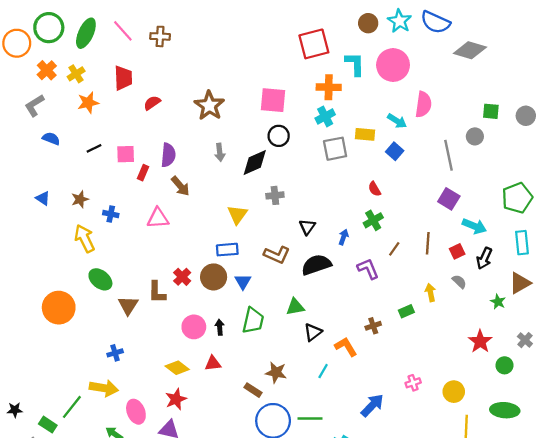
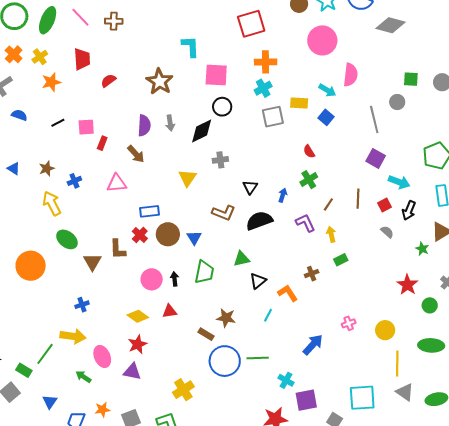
cyan L-shape: (355, 64) -> (190, 47), moved
purple semicircle: (168, 155) -> (144, 126), moved
blue cross: (111, 214) -> (74, 181), turned -32
blue rectangle: (227, 250) -> (149, 211), moved
yellow arrow: (430, 293) -> (331, 234), moved

